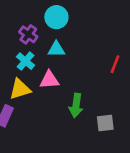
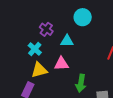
cyan circle: (56, 17) -> (83, 17), moved
cyan cross: (25, 61) -> (35, 49), moved

